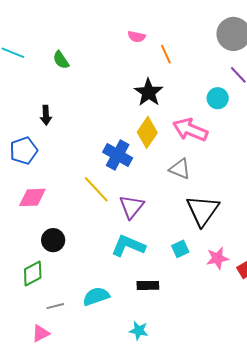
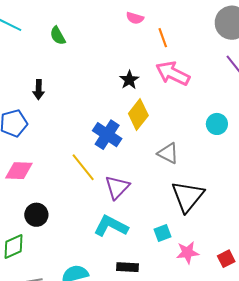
black star: (149, 92) -> (129, 80), moved, size x0.7
cyan circle: (218, 98) -> (217, 124), moved
pink arrow: (190, 130) -> (173, 73), moved
pink star: (217, 258) -> (187, 252), moved

